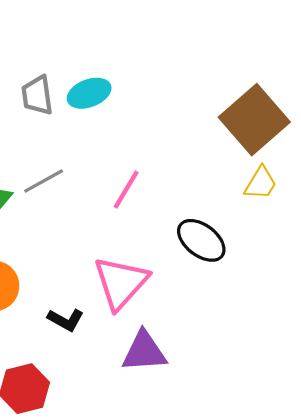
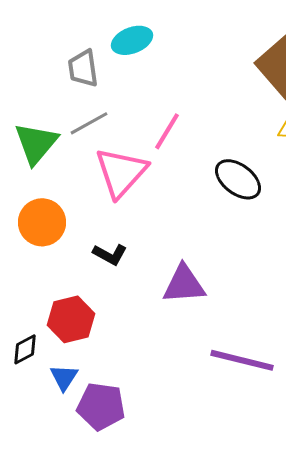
gray trapezoid: (37, 95) -> (83, 68), moved
pink triangle: (121, 283) -> (121, 172), moved

